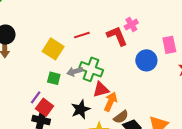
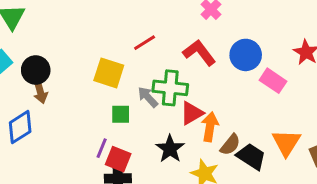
red L-shape: (117, 36) -> (199, 53), moved
pink rectangle: (169, 45) -> (273, 81), moved, turned -30
gray arrow: (75, 71) -> (148, 97), turned 77

